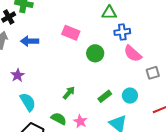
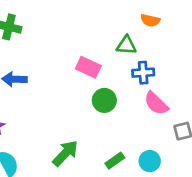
pink rectangle: (71, 33) -> (88, 67), moved
green arrow: (69, 93) -> (65, 153), size x1.5

